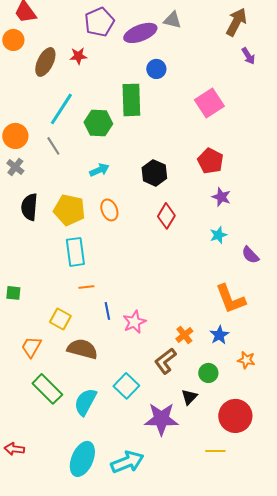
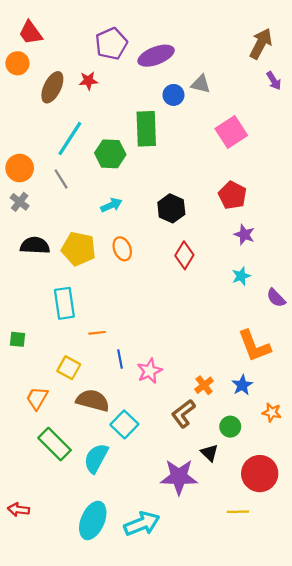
gray triangle: (172, 20) -> (201, 84), moved
black semicircle: (29, 207) -> (35, 245), turned 88
cyan rectangle: (75, 252) -> (64, 303), moved
cyan square: (126, 386) -> (124, 424), moved
black triangle: (189, 397) -> (209, 453), turned -30

